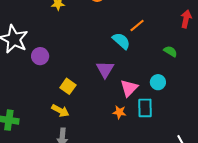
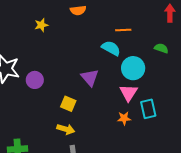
orange line: (137, 26) -> (123, 30), turned 49
purple triangle: (105, 69) -> (90, 77), moved
cyan circle: (158, 82) -> (133, 68), moved, size x1.5

